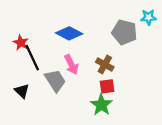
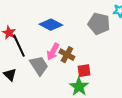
pink arrow: (71, 64) -> (53, 52), turned 54
brown cross: (105, 64) -> (67, 55), moved

